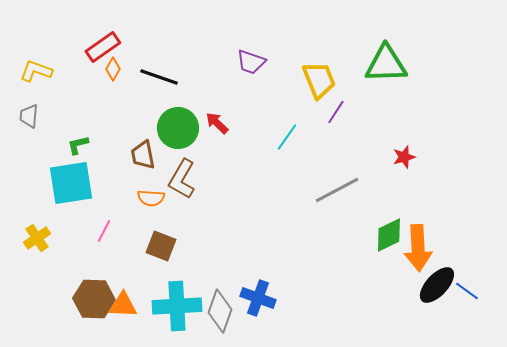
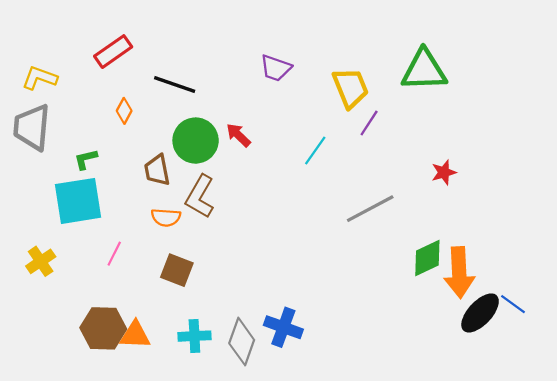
orange diamond: (113, 69) -> (124, 111), moved
gray trapezoid: (29, 116) -> (32, 127), size x1.8
blue line: (467, 291) -> (513, 304), moved
cyan cross: (177, 306) -> (194, 336), size x0.6

